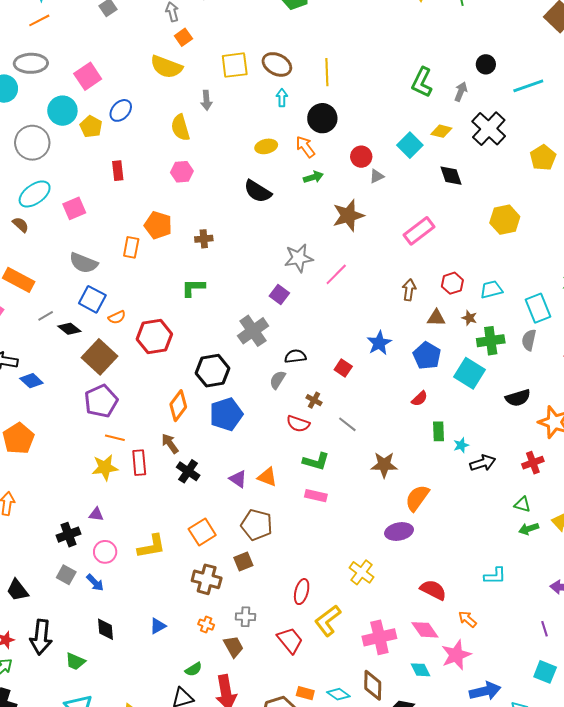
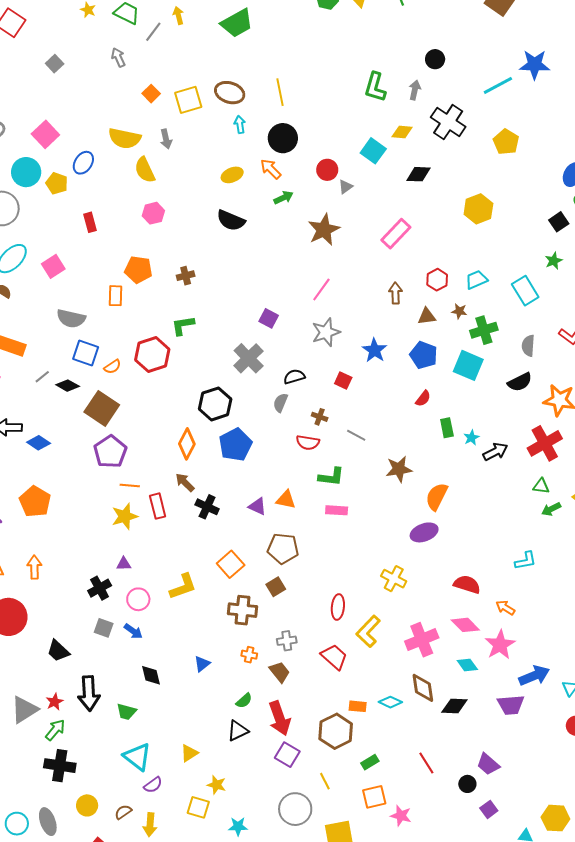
orange square: (183, 37) -> (151, 94), moved
yellow semicircle: (166, 67) -> (125, 138), moved
cyan line: (528, 86) -> (498, 85), moved
black diamond: (451, 176) -> (419, 174), turned -60
gray star: (299, 258) -> (326, 332), moved
red hexagon: (154, 337) -> (152, 355), moved
gray semicircle: (529, 340) -> (528, 346), moved
red cross: (533, 463) -> (545, 443), size x1.6

